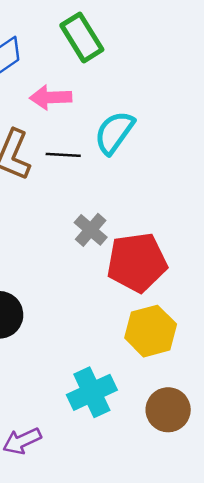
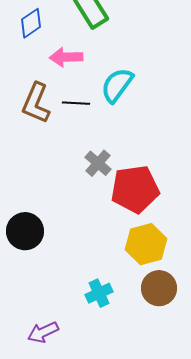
cyan cross: (92, 392) -> (99, 293), size x0.7
brown circle: (168, 410) -> (159, 288), moved

